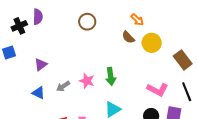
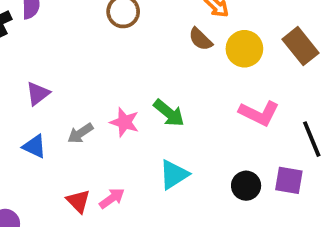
brown rectangle: (183, 60) -> (301, 46), moved
green arrow: (111, 76) -> (169, 113), turned -42
pink L-shape: (157, 90) -> (259, 113), moved

